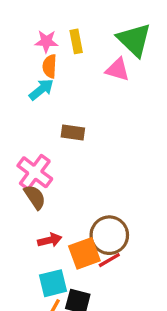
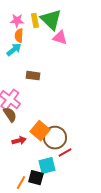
green triangle: (134, 40) -> (51, 20), moved
orange square: (84, 253) -> (40, 131), moved, turned -30
red line: (109, 260) -> (65, 153), moved
cyan square: (53, 283) -> (47, 166), moved

